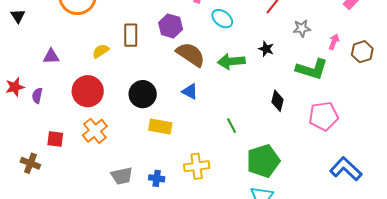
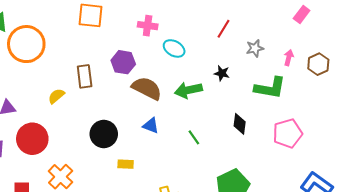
red circle: (88, 91) -> (32, 139), moved
yellow rectangle: (160, 126) -> (126, 164), size x0.7
green line: (232, 126) -> (194, 137), moved

